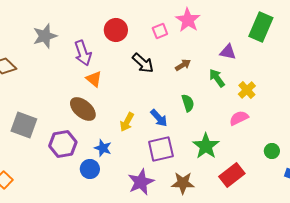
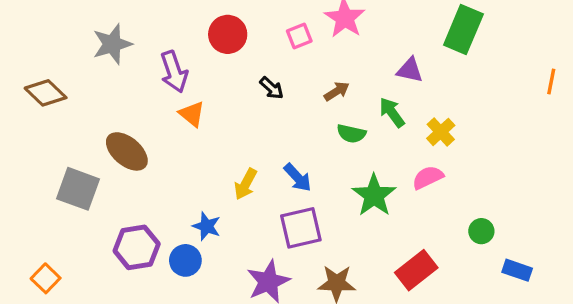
black arrow: (143, 63) -> (272, 88), size x0.7
green semicircle: (188, 103) -> (351, 134), moved, turned 120
brown ellipse: (83, 109) -> (127, 151), moved
purple hexagon: (63, 144) -> (137, 247), moved
green star: (206, 146) -> (374, 195), moved

